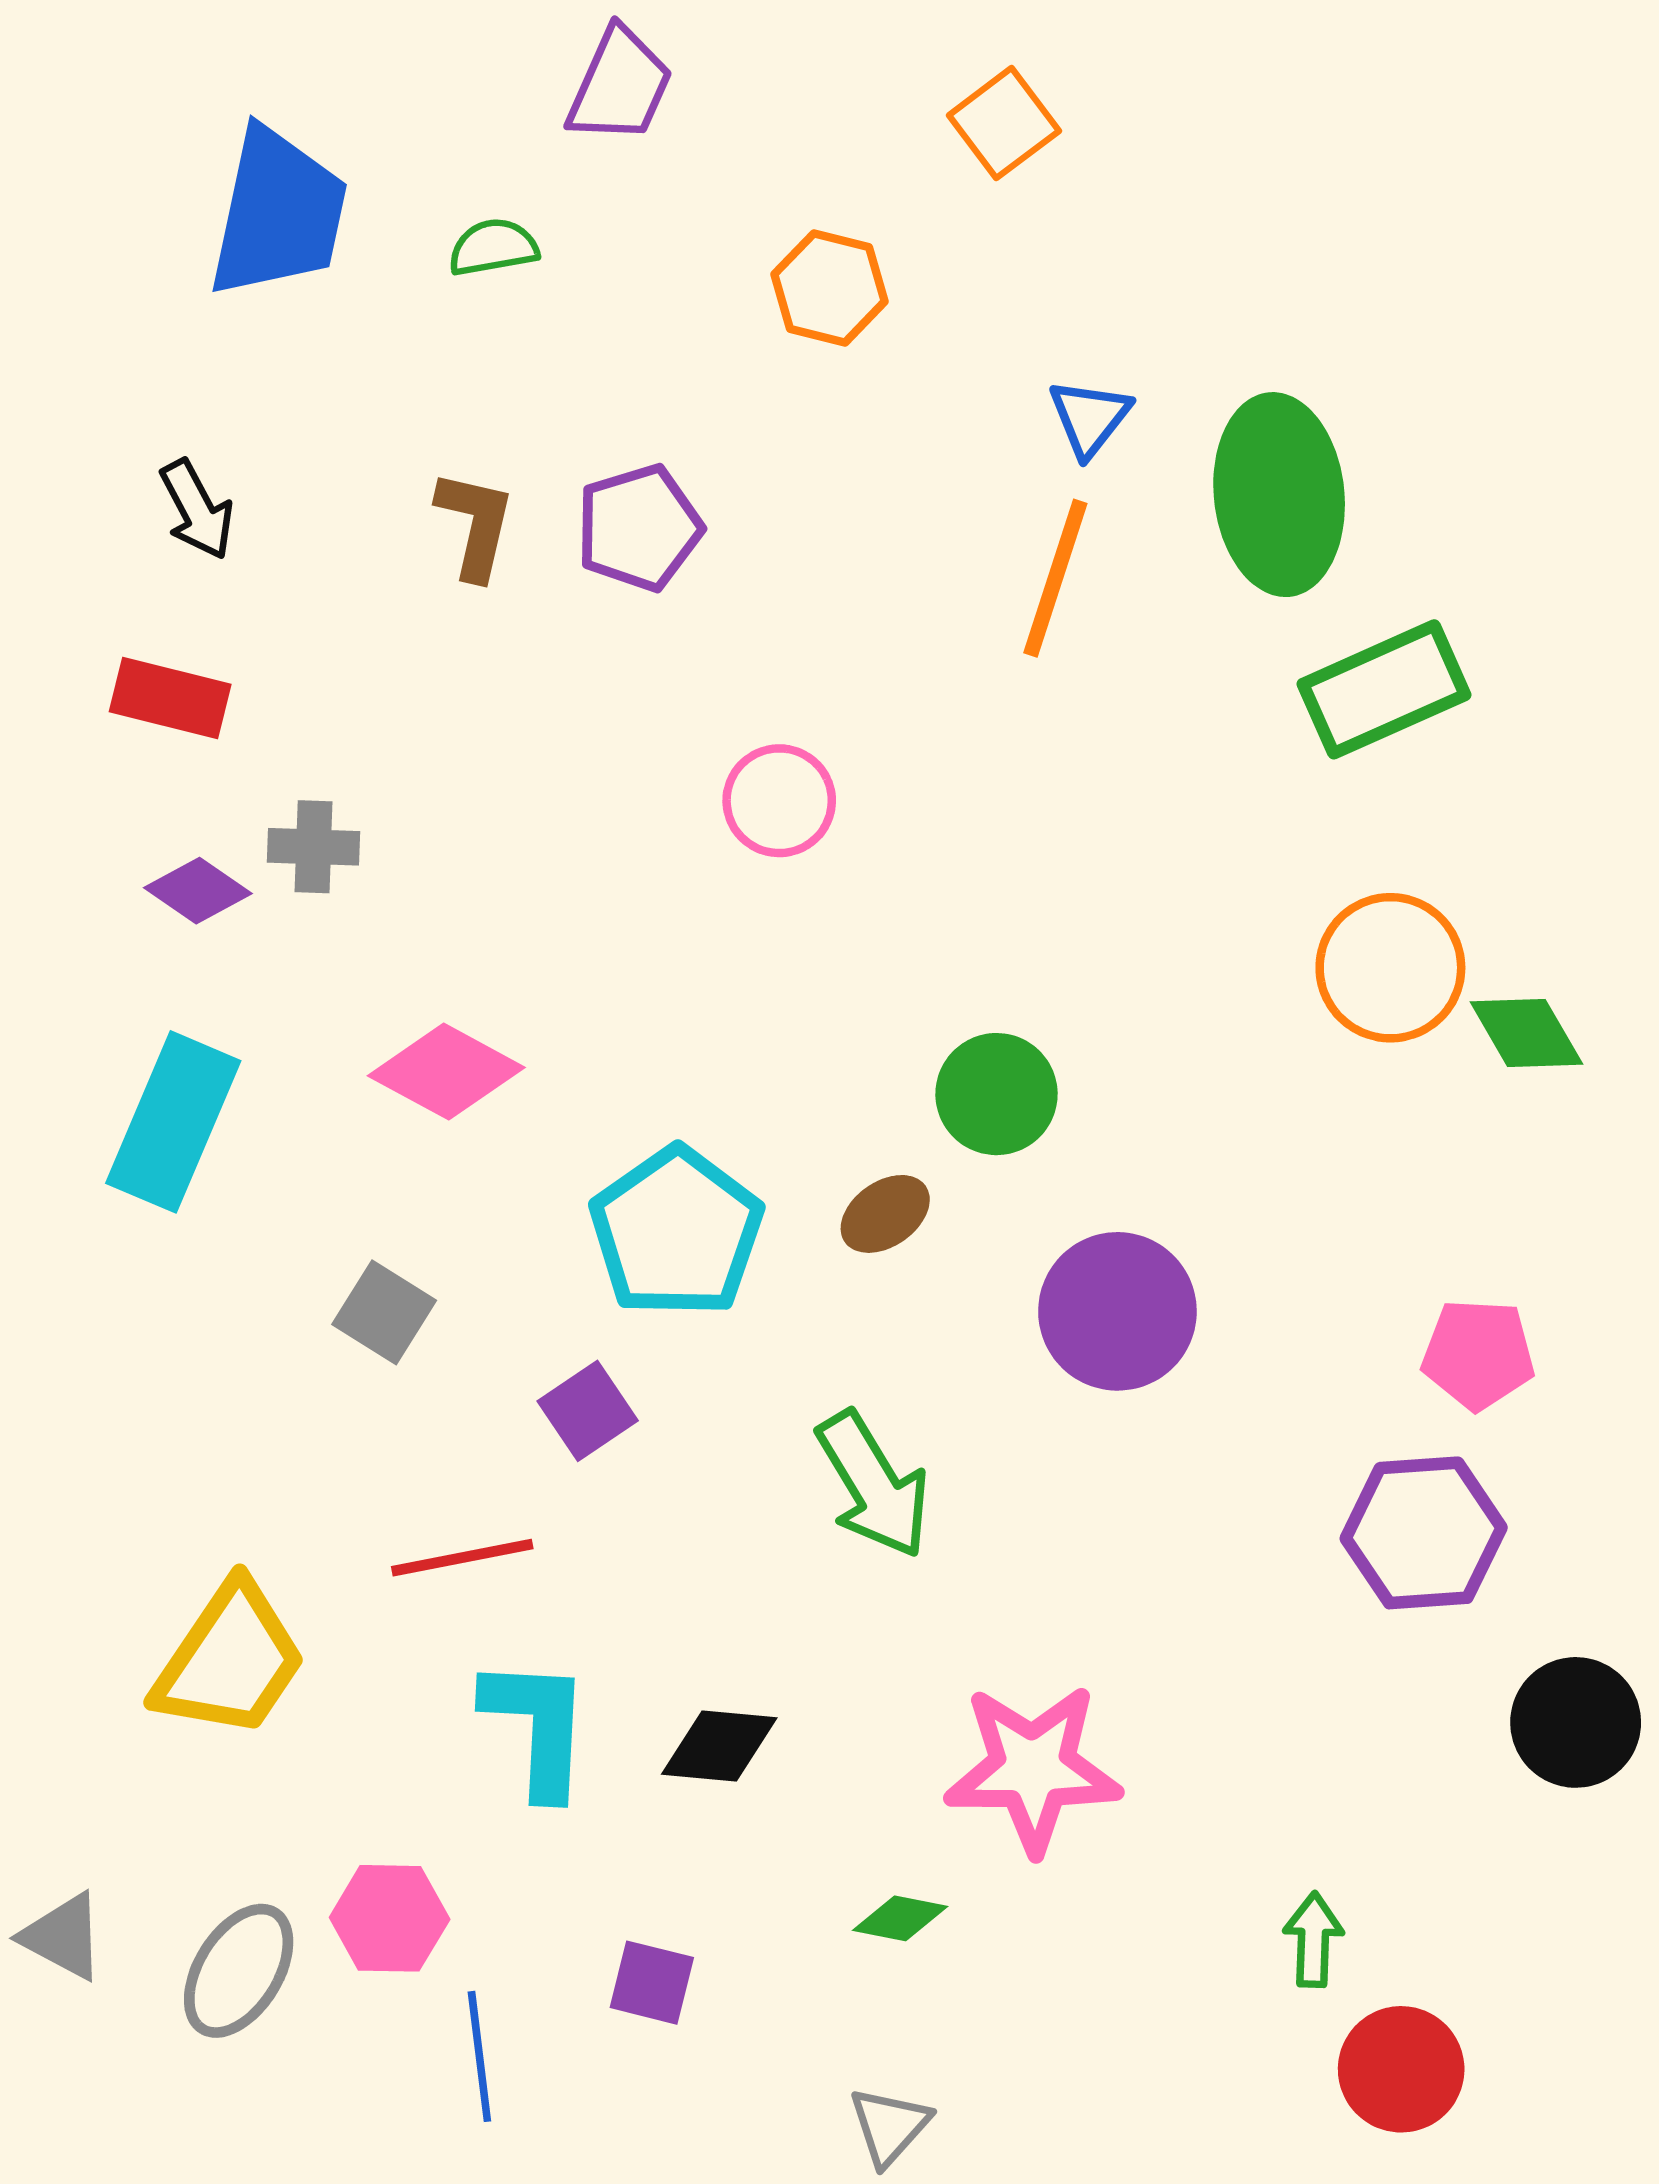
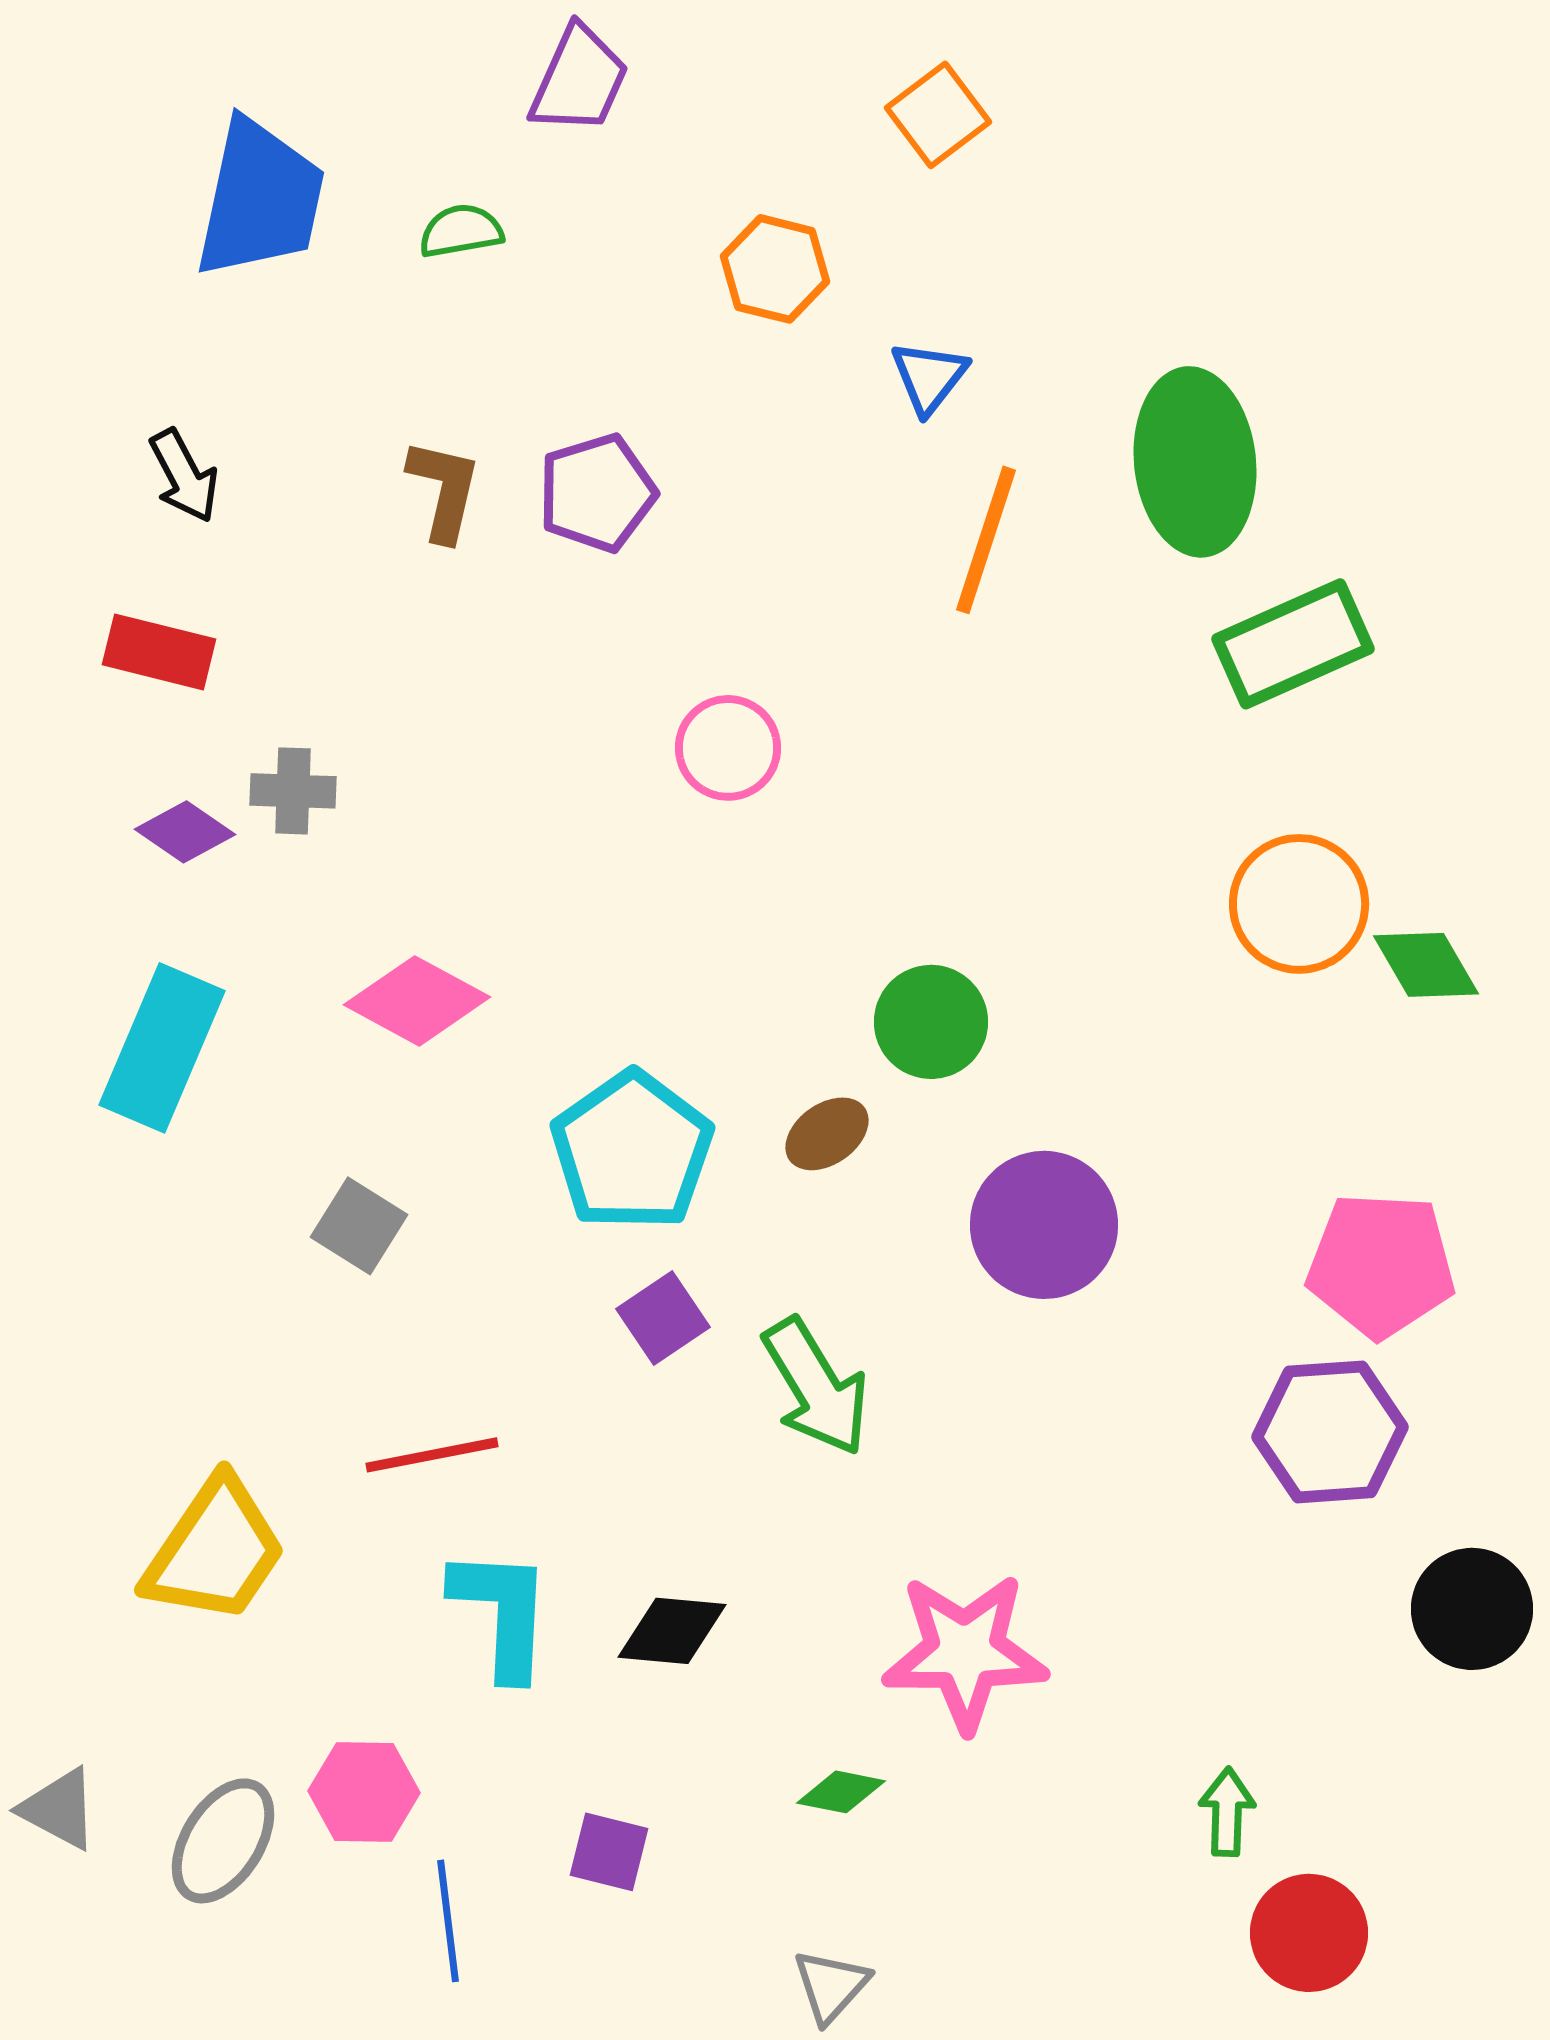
blue triangle: (1090, 417) -> (929, 377), moved
pink pentagon: (1478, 1354) -> (1381, 1265), size x1.4
purple square: (588, 1411) -> (663, 1318), moved

